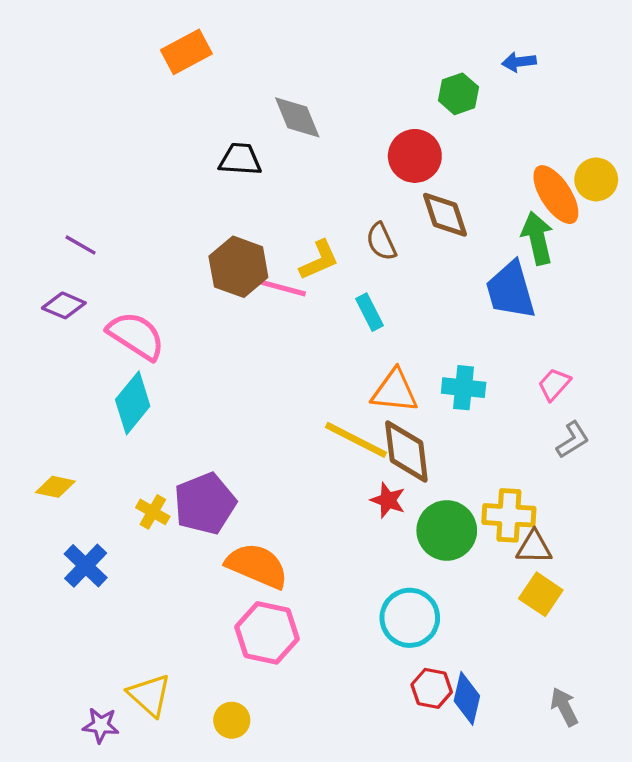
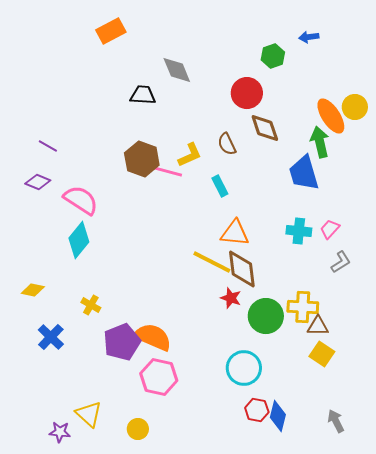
cyan cross: (464, 388) -> (299, 231), moved
purple pentagon: (205, 504) -> (122, 342), moved

